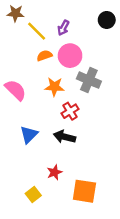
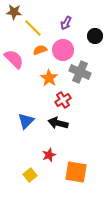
black circle: (107, 20) -> (95, 36), moved
purple arrow: (63, 28) -> (66, 23), moved
orange star: (54, 87) -> (49, 78), turned 30
pink semicircle: (16, 90) -> (14, 59), moved

